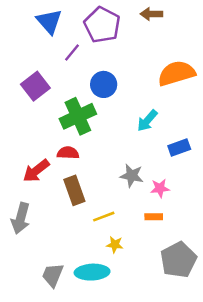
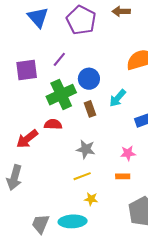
purple line: (72, 52) -> (59, 59), moved
blue circle: (104, 84) -> (89, 79), moved
purple square: (35, 86) -> (27, 70), turned 30
gray star: (132, 176) -> (86, 149), moved
brown rectangle: (74, 190) -> (90, 109), moved, size x0.7

